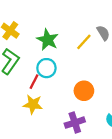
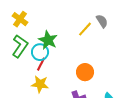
green star: (48, 40) -> (48, 40), moved
cyan circle: (46, 68) -> (40, 52), moved

